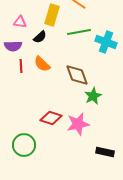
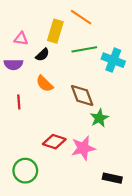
red line: (21, 66) -> (19, 102), moved

